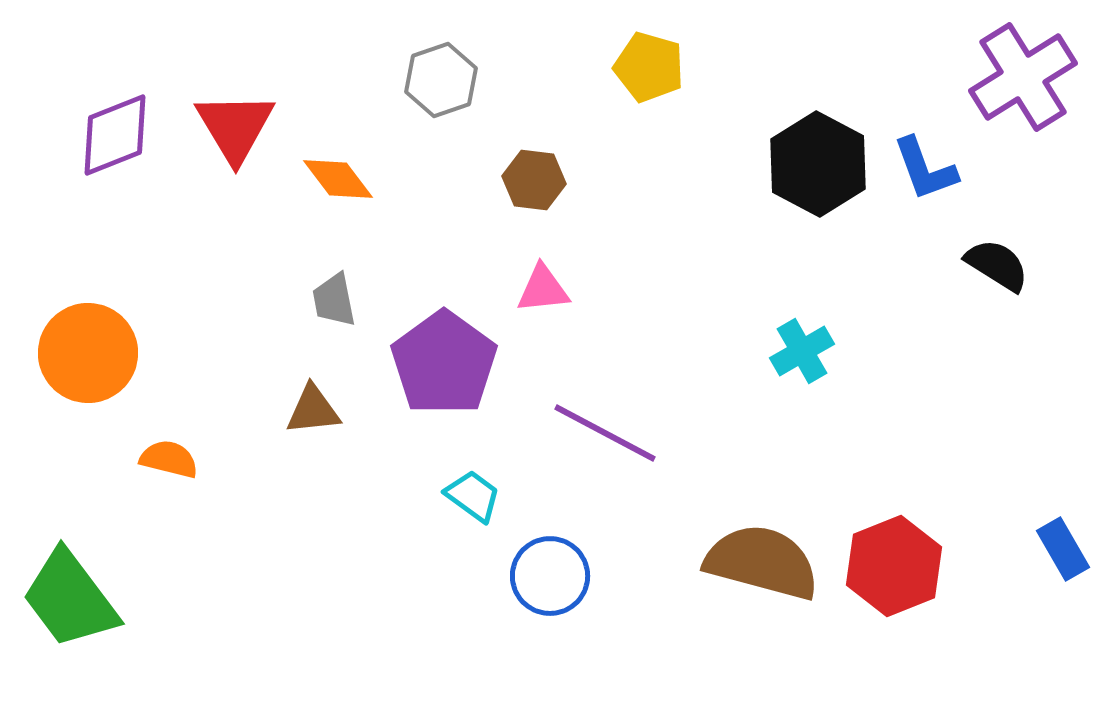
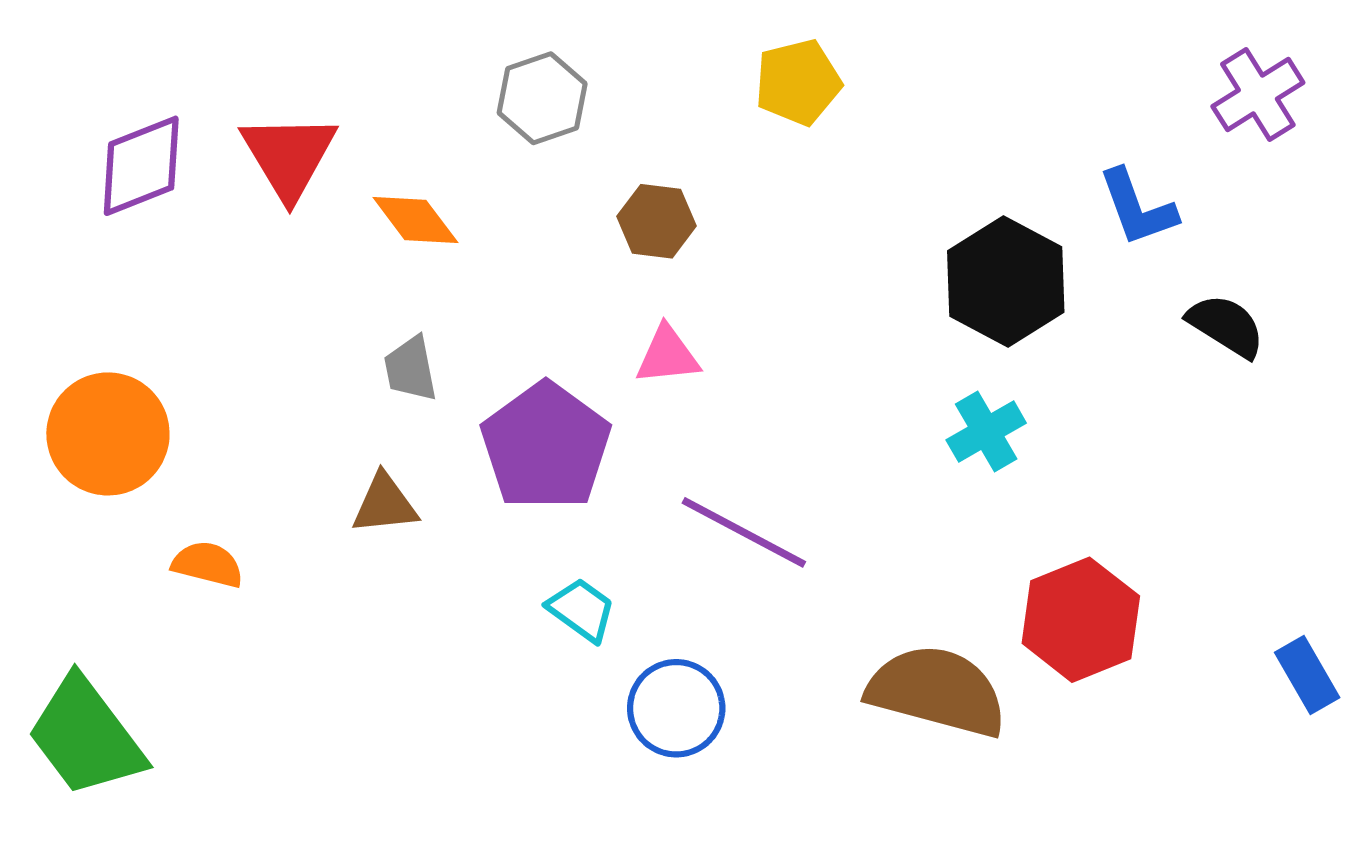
yellow pentagon: (649, 67) -> (798, 82), turned -30
purple cross: (1023, 77) -> (1258, 95), size x0.7
black hexagon: (818, 164) -> (1006, 281), moved
red hexagon: (894, 566) -> (1081, 620), moved

